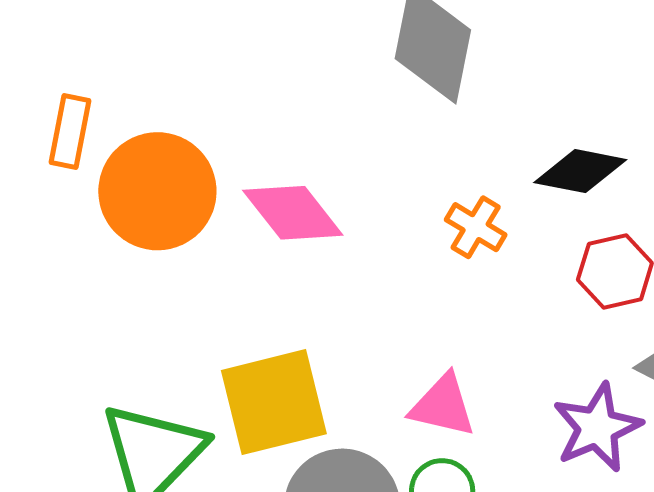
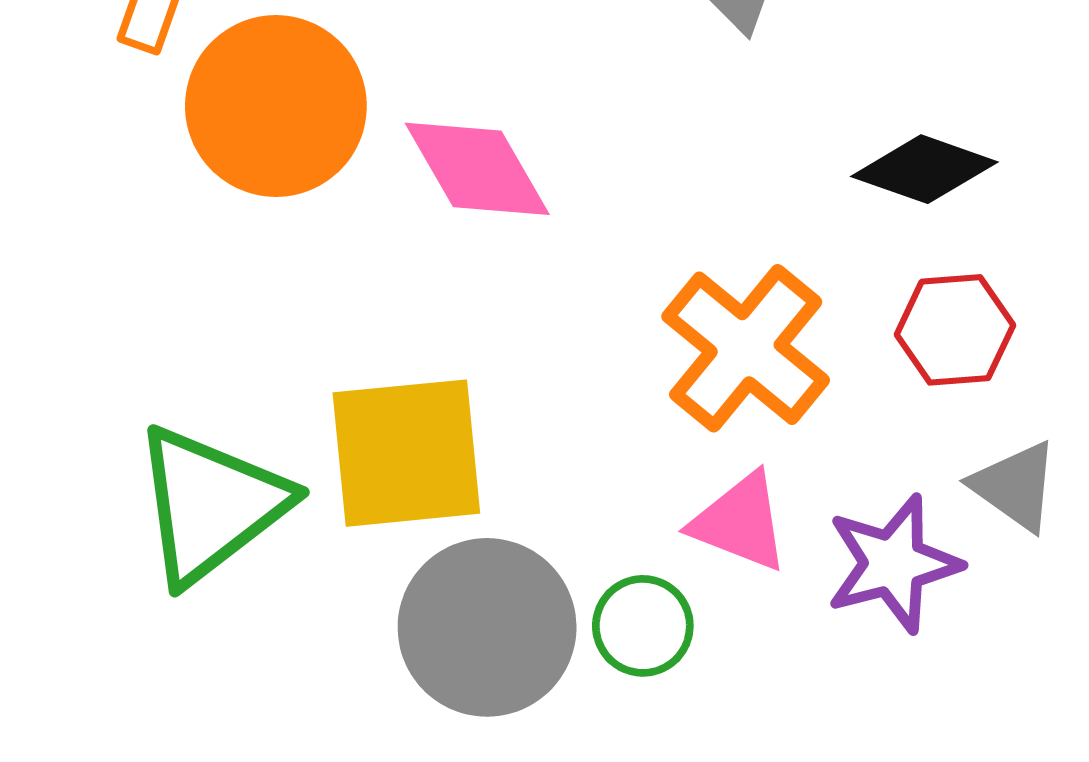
orange cross: (476, 227) -> (746, 348), moved, size x1.8
pink triangle: (443, 406) -> (740, 522), moved

